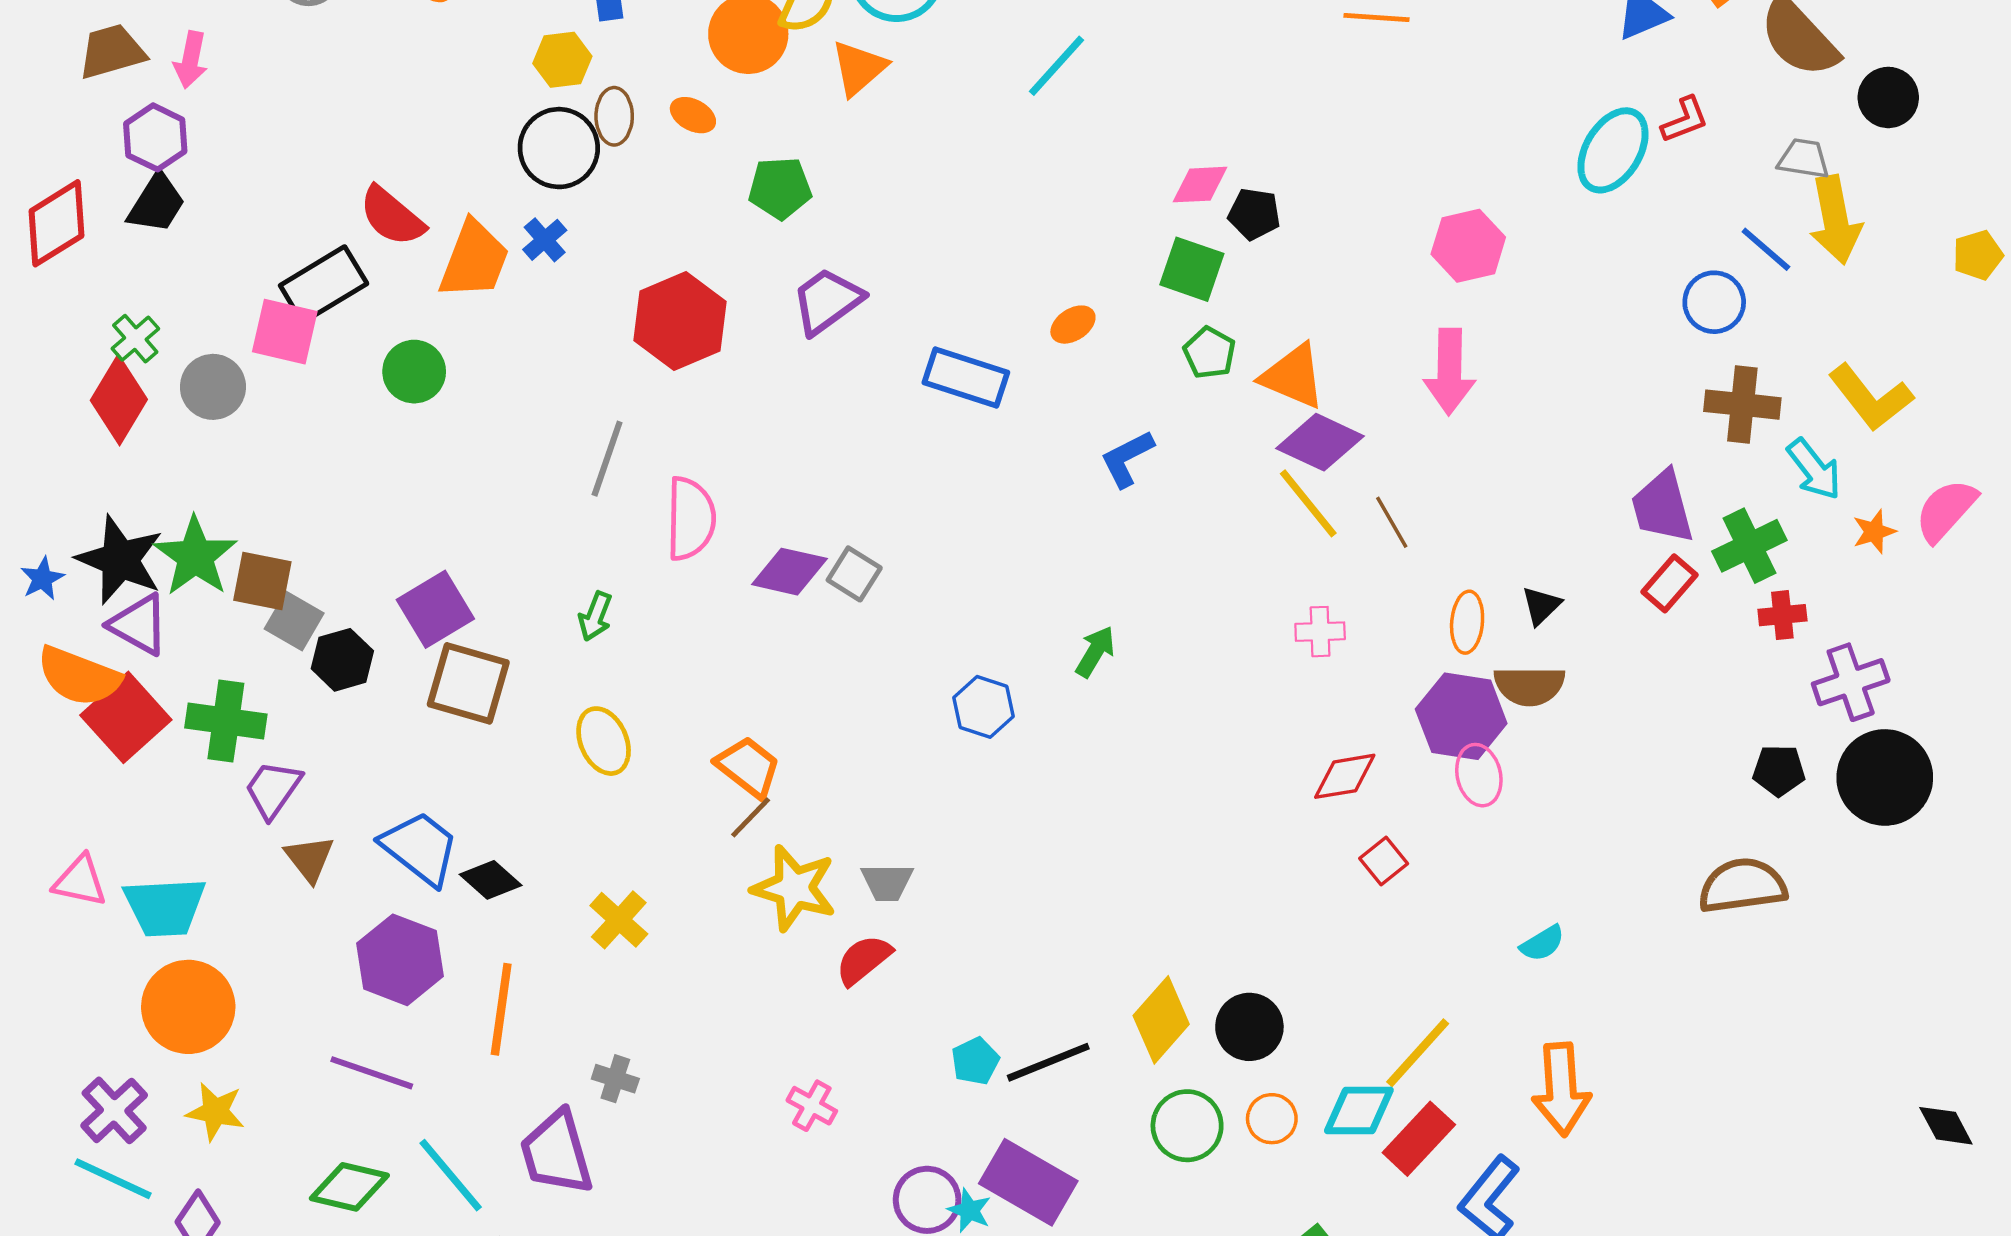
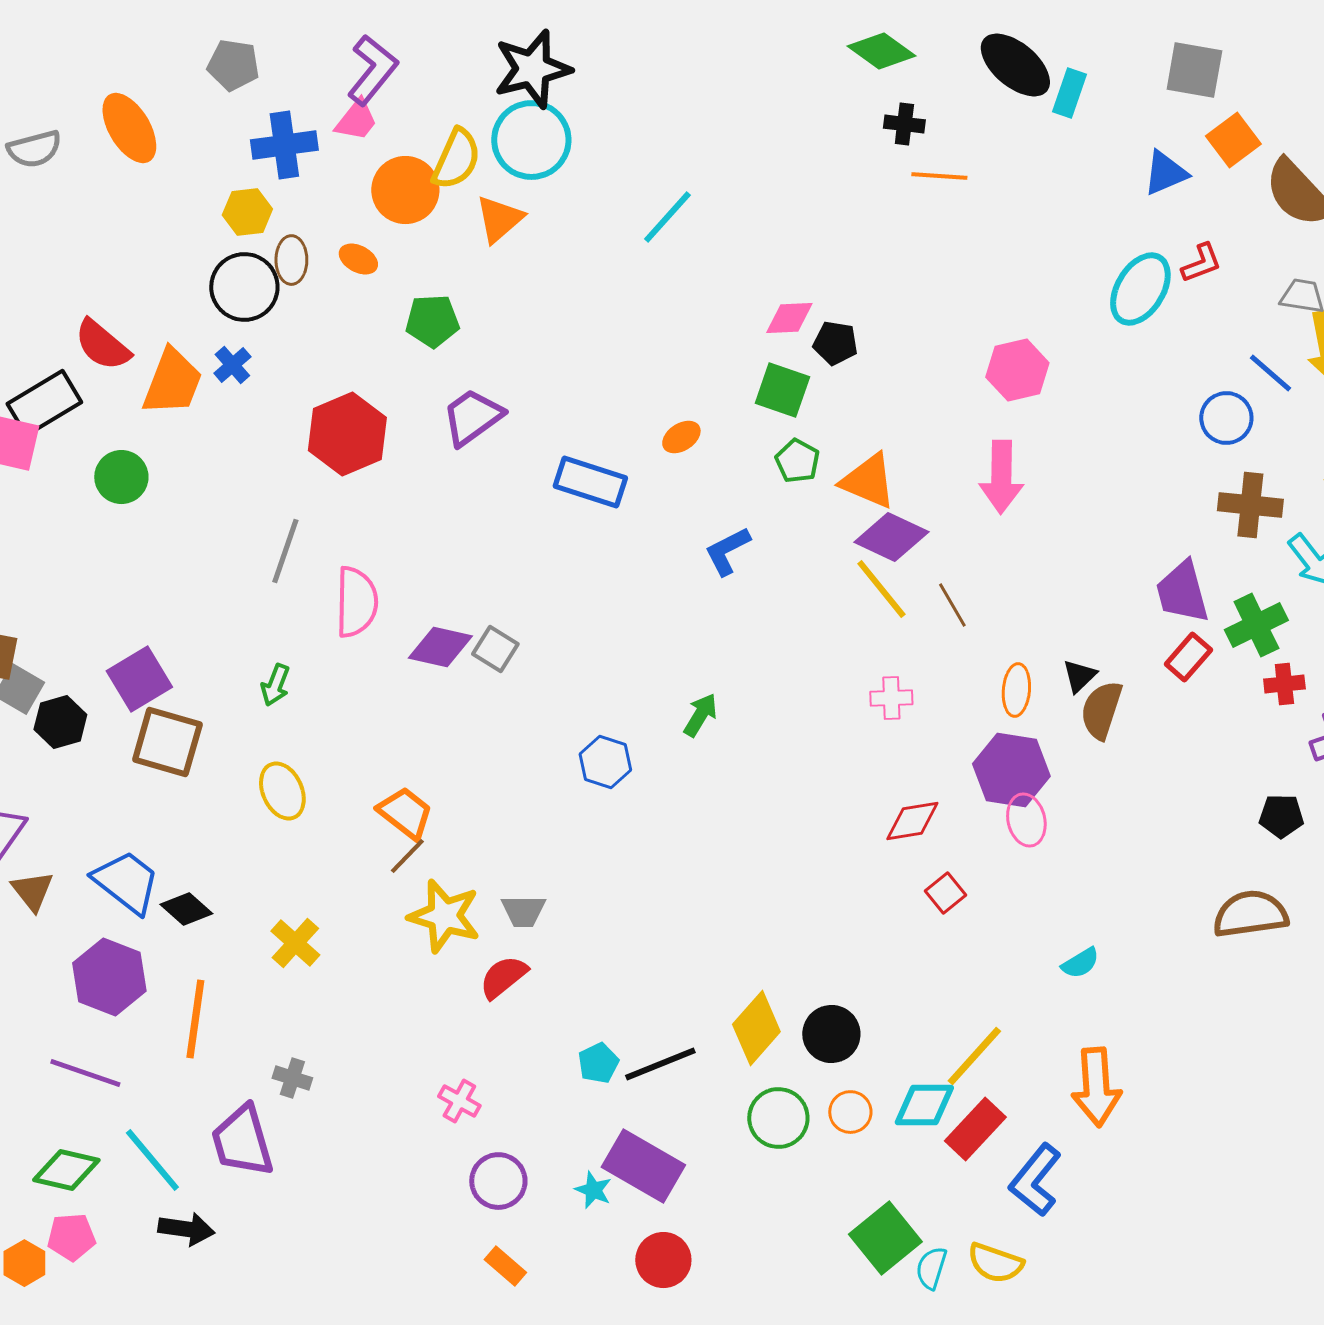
brown semicircle: (1529, 686) -> (1101, 710), moved, turned 108
purple circle: (927, 1200) -> (498, 1181), moved

